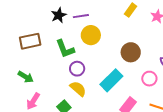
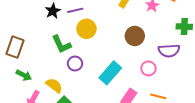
brown rectangle: (30, 41) -> (15, 47), moved, turned -55
brown circle: (131, 52) -> (135, 36), moved
yellow semicircle: (78, 89) -> (54, 85), moved

